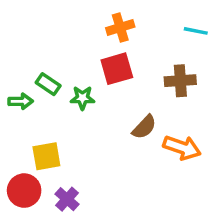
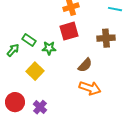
green arrow: (21, 101) -> (13, 50), turned -48
orange arrow: (182, 148) -> (90, 88), moved
yellow square: (46, 156) -> (35, 71), moved, turned -36

